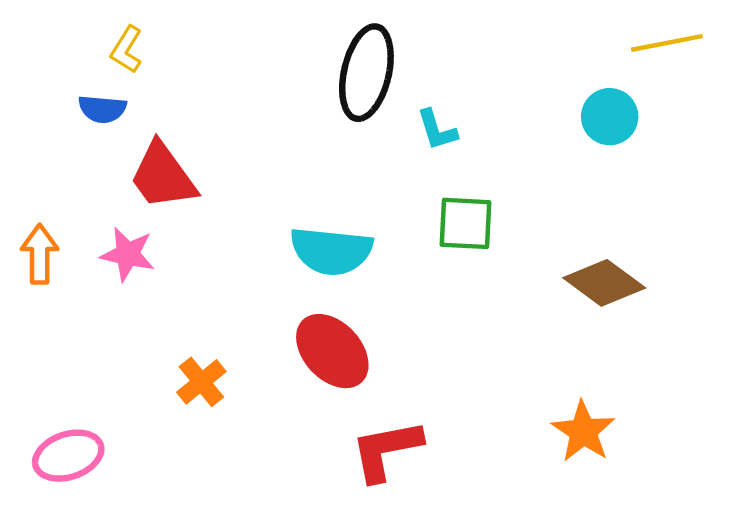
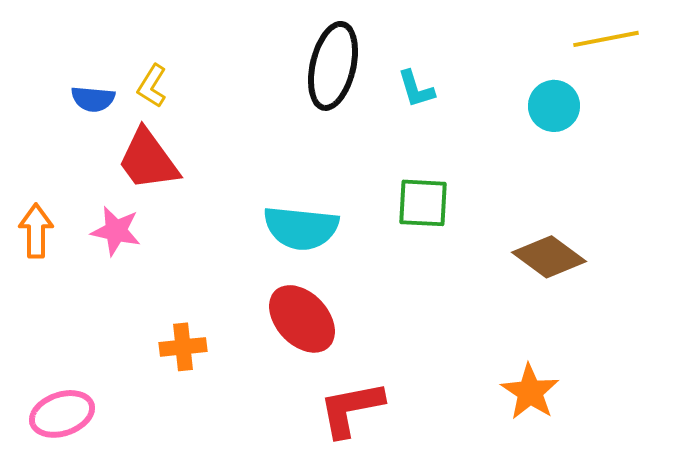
yellow L-shape: (127, 50) -> (152, 86), moved
cyan L-shape: (437, 130) -> (416, 89), moved
orange cross: (201, 382) -> (183, 347), turned 33

